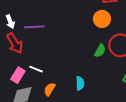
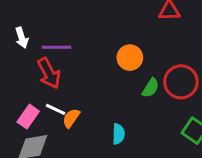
orange circle: (102, 19) -> (130, 58), moved
red arrow: (15, 43) -> (49, 73), moved
orange semicircle: (50, 89) -> (71, 118), moved

